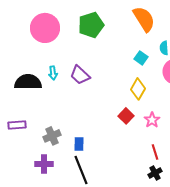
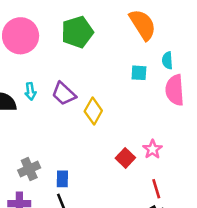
cyan square: (141, 58) -> (139, 73), turned -32
yellow diamond: (138, 89) -> (93, 111), moved
red square: (126, 116) -> (125, 158), moved

